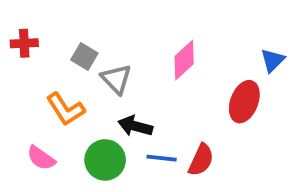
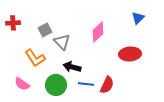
gray square: (84, 56) -> (45, 30), turned 32
blue triangle: (273, 60) -> (138, 18), moved
red ellipse: (244, 102) -> (130, 54), turned 65

